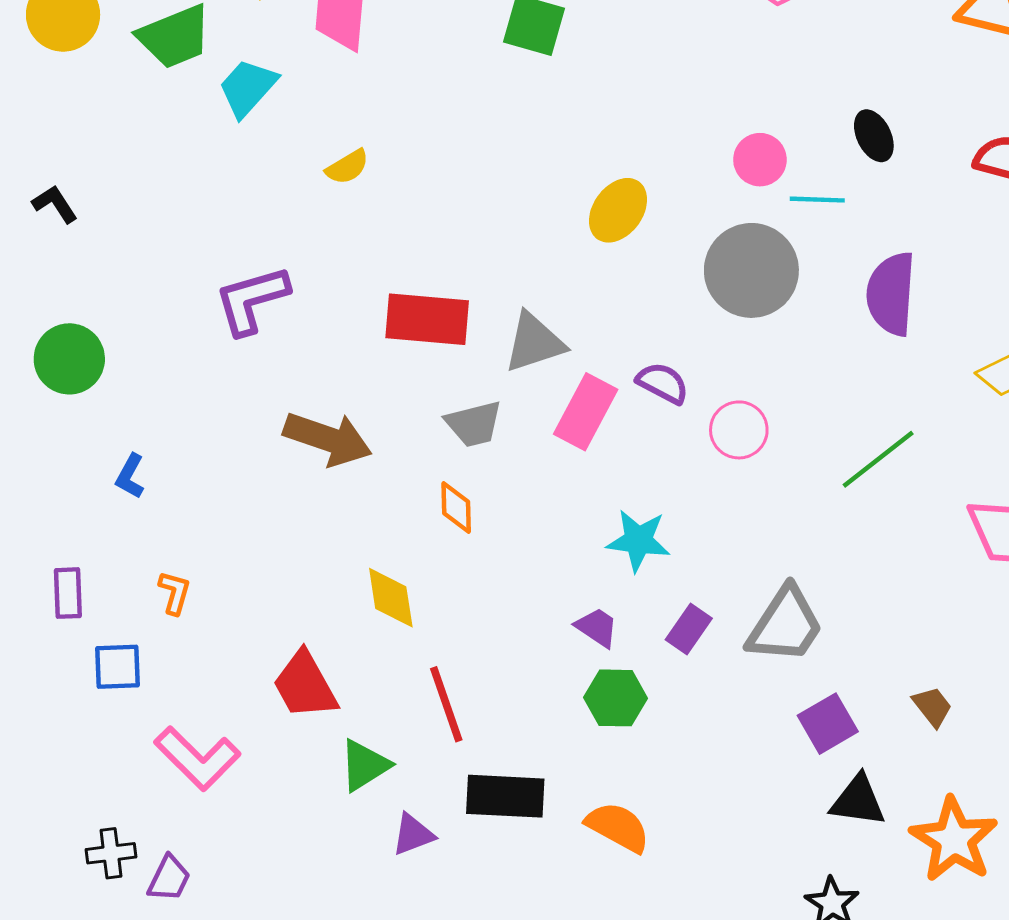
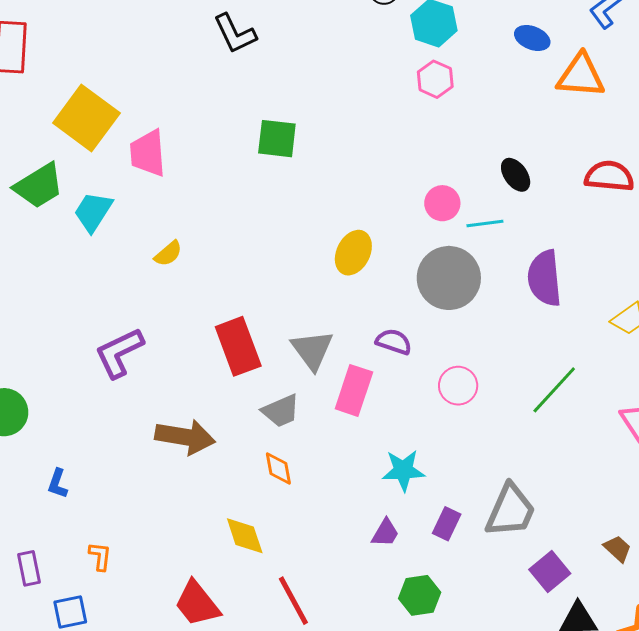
red rectangle: (427, 319) -> (238, 346), turned 74
gray triangle: (534, 342) -> (312, 350), turned -39
purple semicircle: (663, 383) -> (394, 342), moved
purple trapezoid: (597, 627) -> (385, 533), turned 96
green hexagon: (616, 698) -> (420, 595), moved

